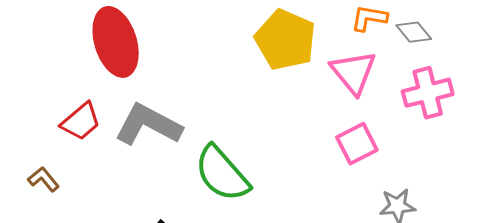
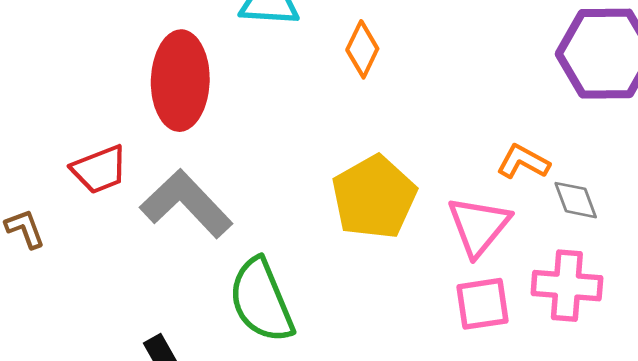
yellow pentagon: (285, 40) -> (374, 197), moved
pink square: (357, 144) -> (483, 304), moved

